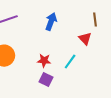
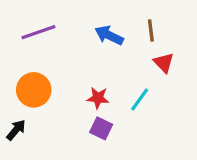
brown line: (95, 20) -> (151, 30), moved
blue arrow: (51, 22) -> (109, 35), turned -84

